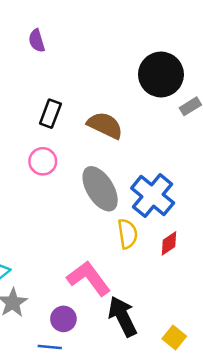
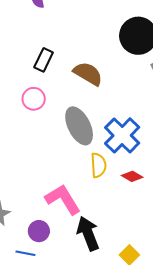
red diamond: (169, 243) -> (132, 176), turned 60

